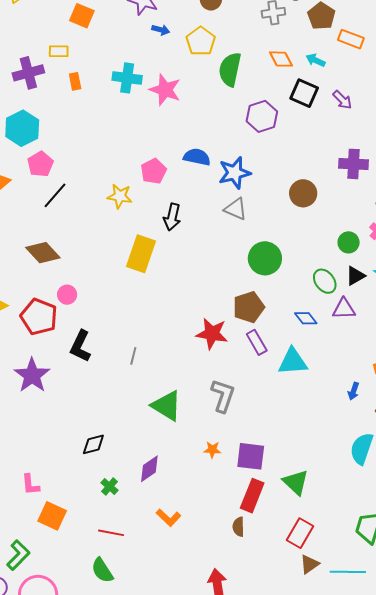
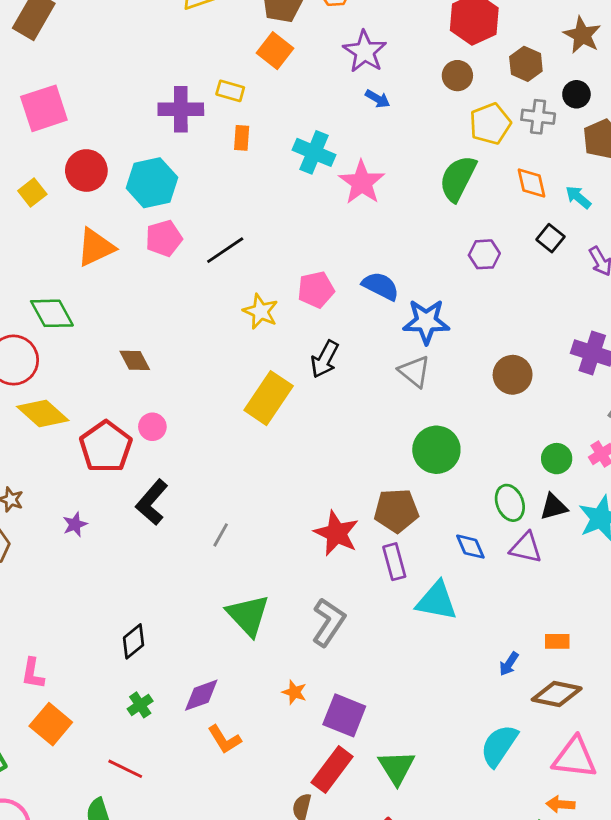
yellow pentagon: (201, 41) -> (490, 124), moved
black square: (304, 93) -> (550, 238), size x0.7
purple hexagon: (262, 116) -> (484, 254), size x0.7
black line: (55, 195) -> (225, 250), moved
brown diamond: (43, 253) -> (135, 360), size x0.7
purple star: (32, 375) -> (75, 524), size x0.5
black diamond: (93, 444) -> (134, 641), turned -40
orange L-shape: (168, 518) -> (224, 739), moved

